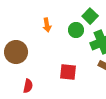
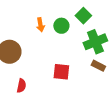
green circle: (76, 30) -> (61, 26), moved

